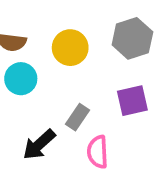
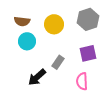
pink semicircle: (98, 152) -> (82, 81), moved

